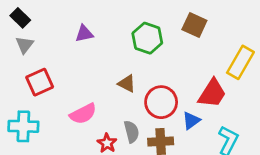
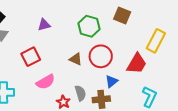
red square: (40, 82) -> (31, 57), moved
red circle: (161, 102) -> (101, 56), moved
blue triangle: (191, 120) -> (112, 81), moved

